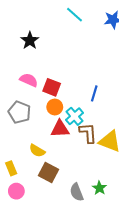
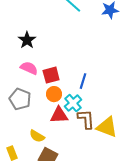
black star: (30, 41) -> (27, 40), moved
red square: (52, 87) -> (51, 75), turned -36
blue line: (94, 93) -> (83, 81), moved

